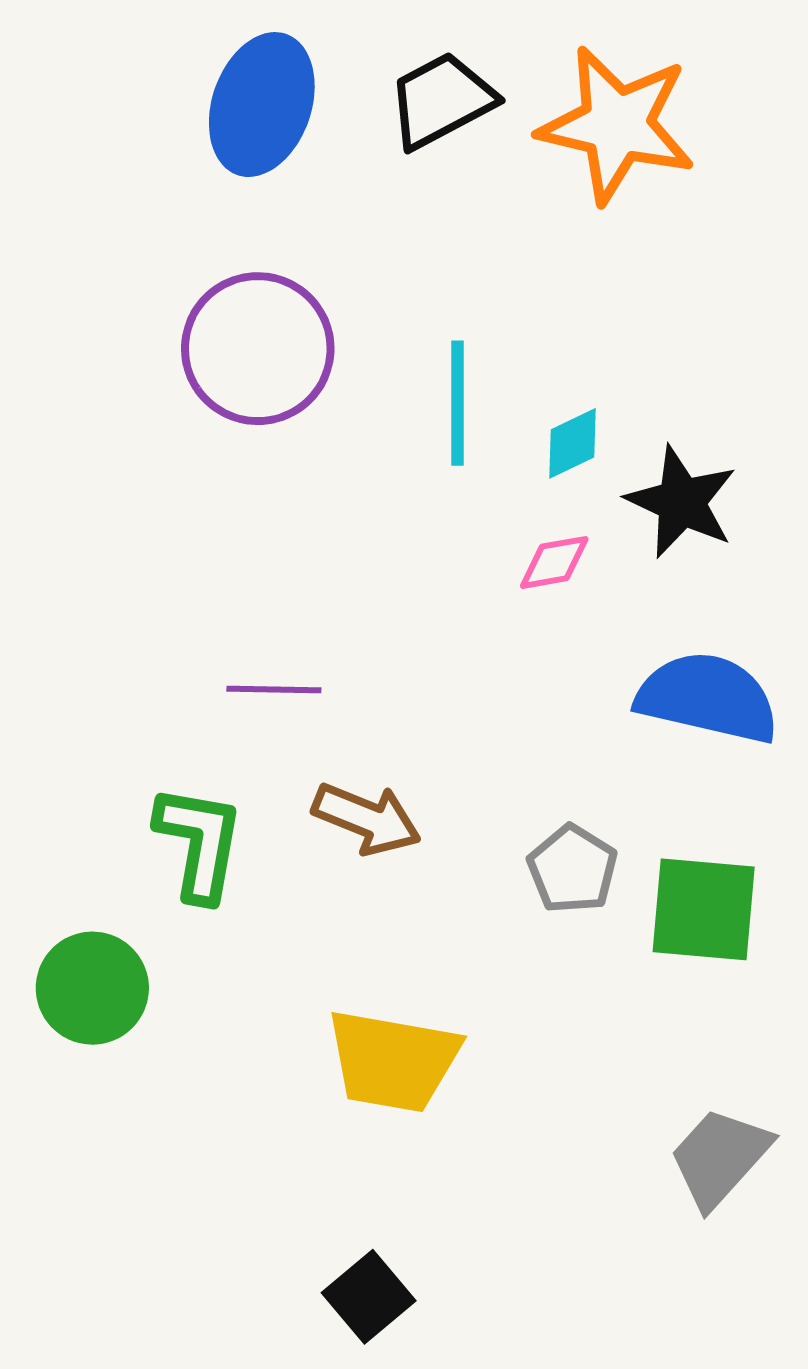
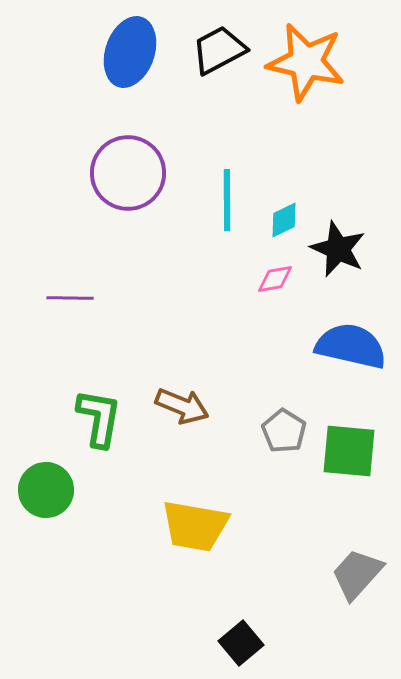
purple line: (274, 690) -> (70, 298), moved
black square: (369, 1297) -> (241, 643), moved

